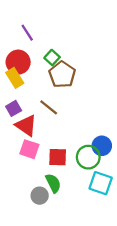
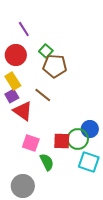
brown pentagon: (62, 75) -> (55, 66), turned -30
yellow rectangle: (15, 78) -> (13, 81), moved
pink square: (29, 149) -> (31, 143), moved
red square: (58, 157) -> (62, 141), moved
gray circle: (40, 196) -> (23, 186), moved, size x1.5

